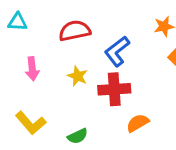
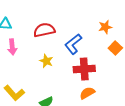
pink arrow: (32, 69) -> (12, 47), moved
red cross: (114, 89) -> (84, 69), moved

